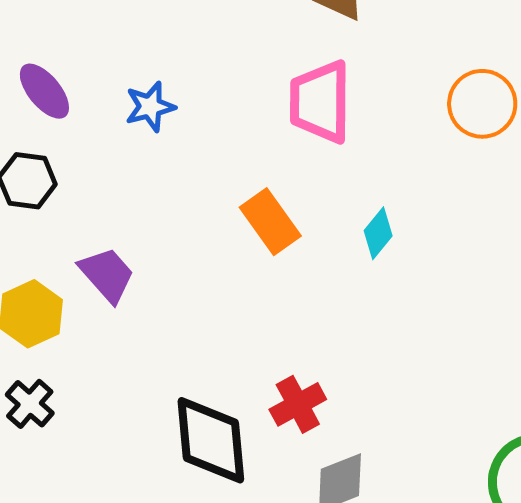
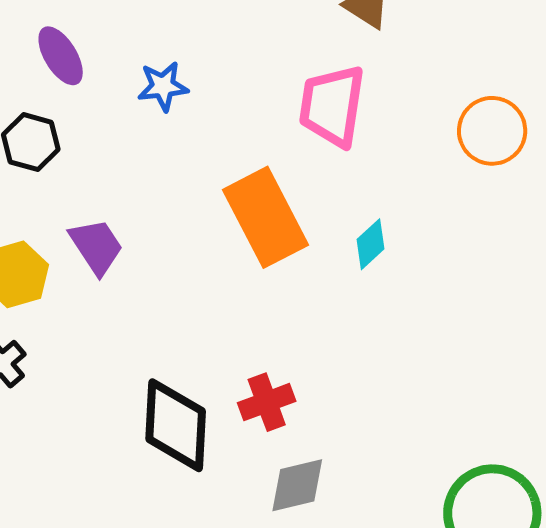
orange rectangle: (270, 222) -> (265, 217), size x1.5

